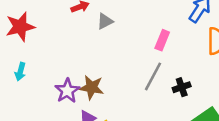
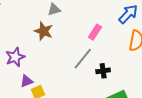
brown star: (92, 87) -> (44, 31), moved

